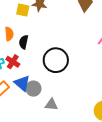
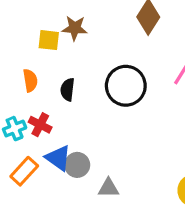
black semicircle: (24, 42) -> (68, 90), moved
black circle: (56, 60) -> (126, 86), moved

